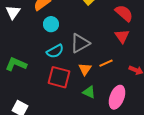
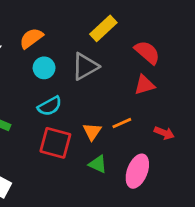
red triangle: (122, 36) -> (144, 85), turned 49
gray triangle: (80, 43) -> (85, 66), moved

